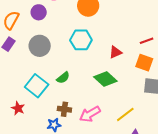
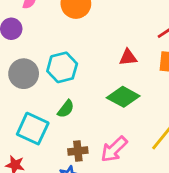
cyan hexagon: (81, 40) -> (62, 67), moved
red triangle: (115, 52) -> (128, 57), turned 32

